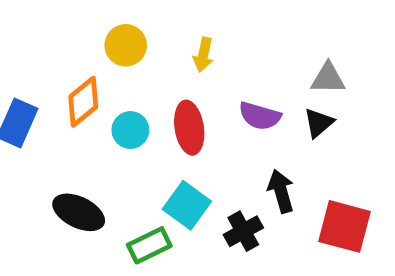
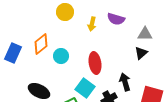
yellow circle: (126, 45) -> (65, 12), moved
purple semicircle: (260, 116) -> (116, 19), moved
red ellipse: (189, 128) -> (95, 63), moved

